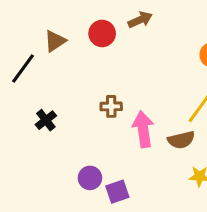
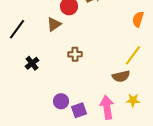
brown triangle: (55, 41) -> (54, 24), moved
pink arrow: (143, 129) -> (107, 107), moved

